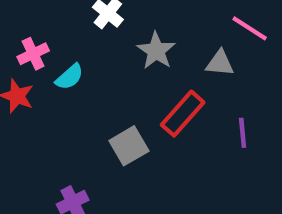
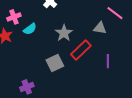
gray star: (156, 51) -> (64, 33), moved

